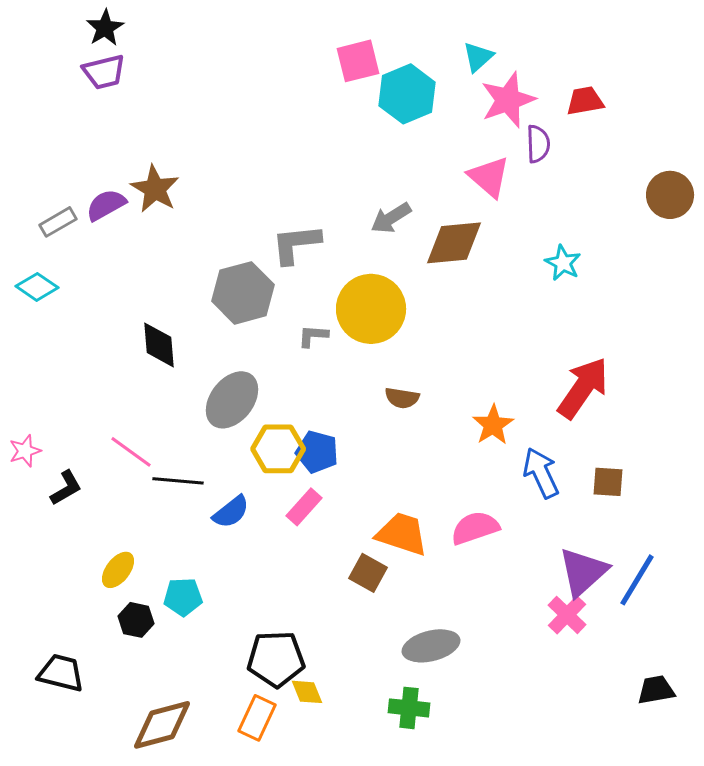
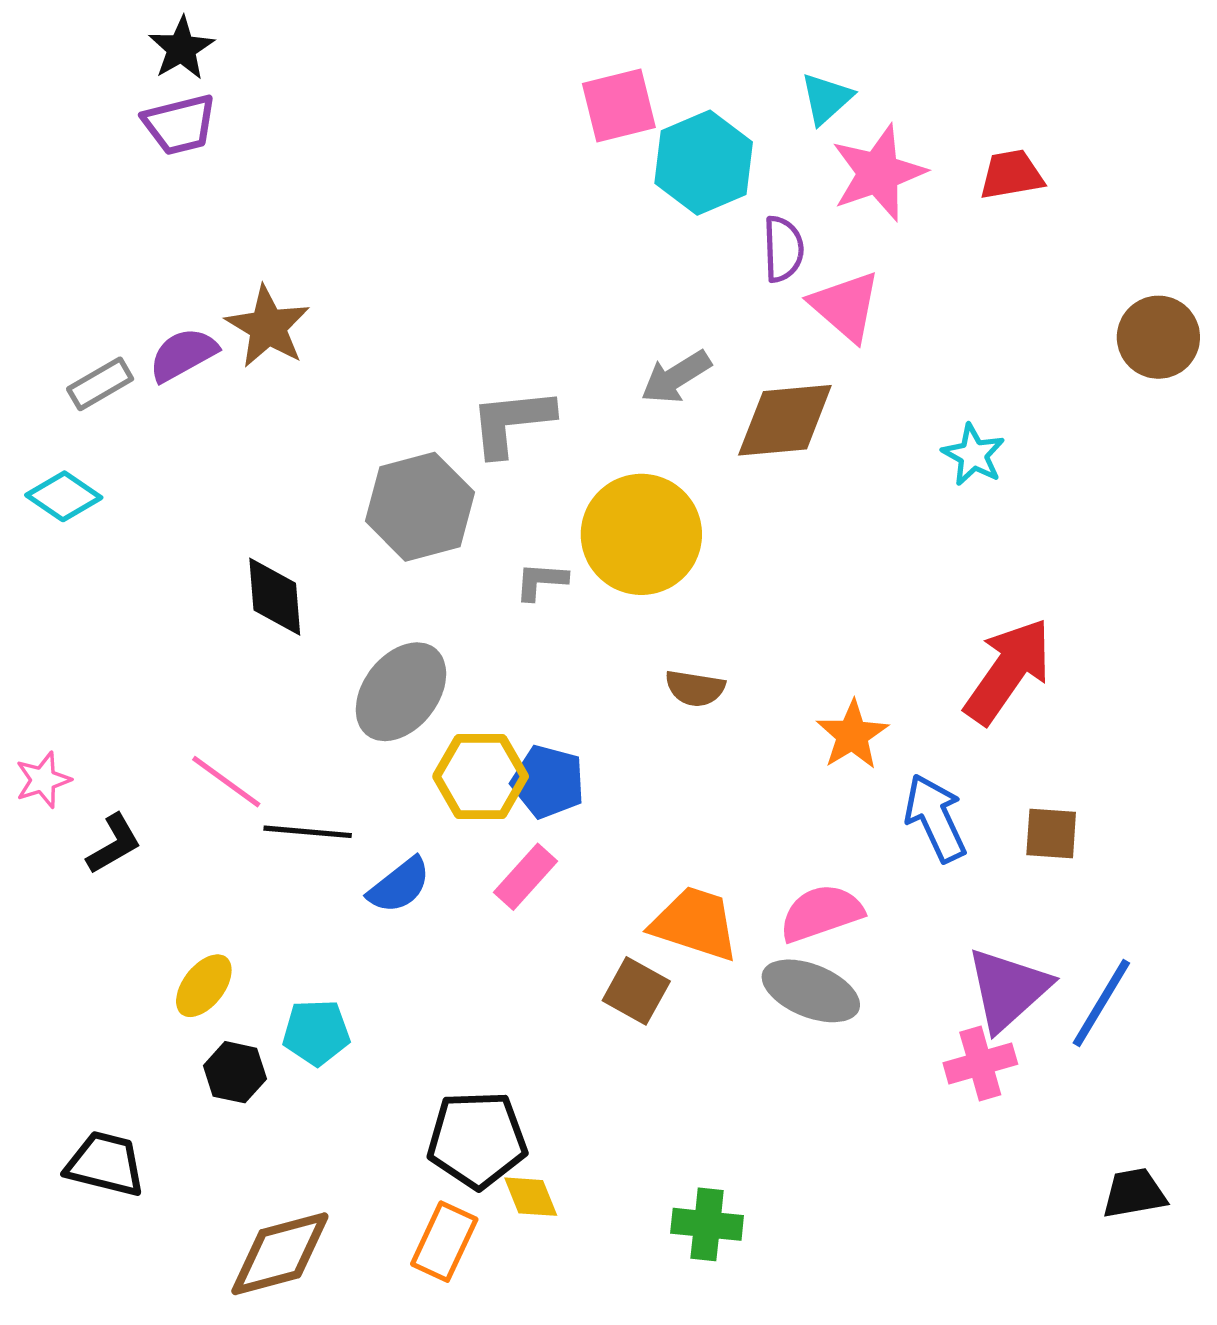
purple semicircle: (538, 144) -> (783, 249), moved
pink cross: (567, 615) -> (980, 1064), turned 30
gray ellipse: (431, 646) -> (811, 991), moved, turned 36

